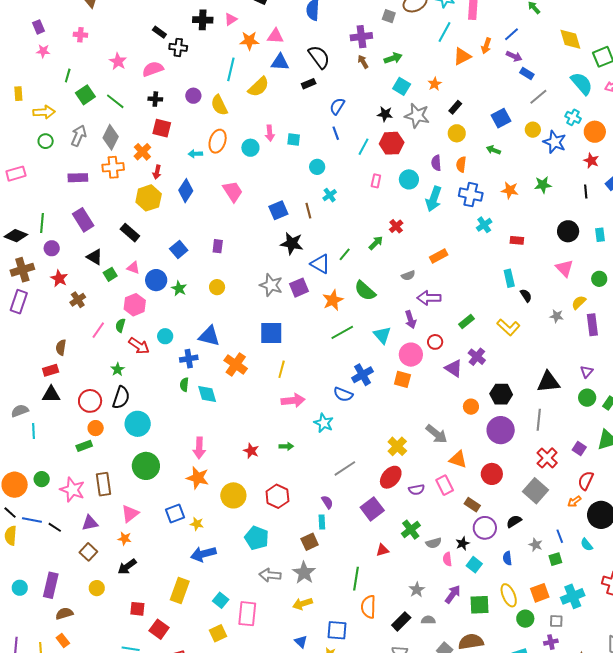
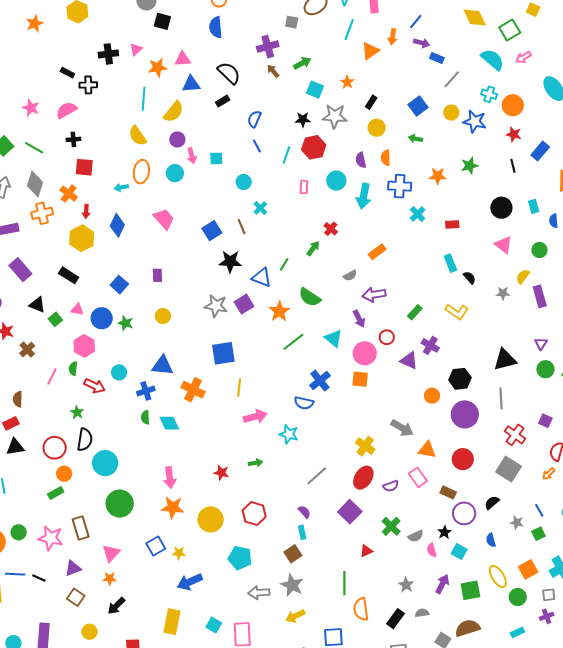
purple circle: (193, 96) -> (177, 139), moved

